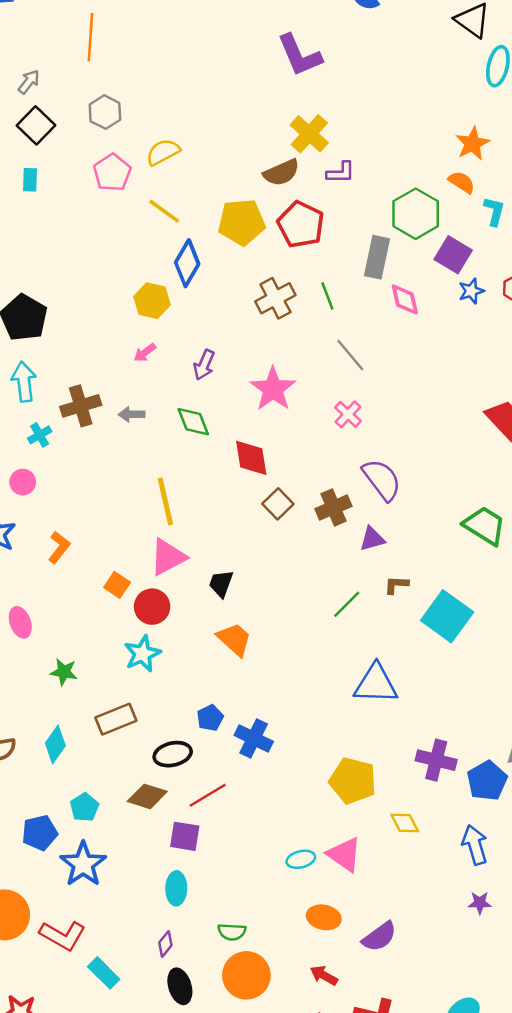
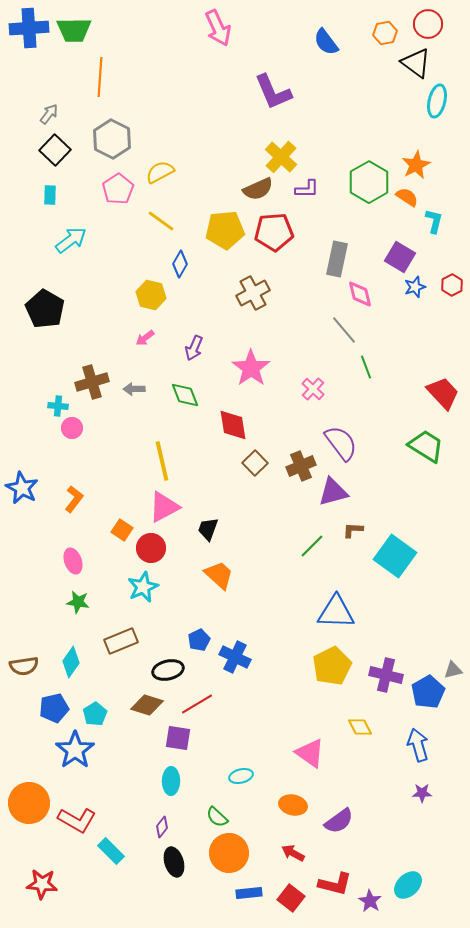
gray hexagon: (105, 112) -> (112, 139), size x1.4
green hexagon: (416, 214) -> (369, 182), moved
red pentagon: (301, 225) -> (274, 232), turned -30
blue diamond: (187, 263) -> (180, 264), size x0.7
green line: (327, 296) -> (366, 367), moved
gray line: (350, 355) -> (344, 330), moved
cyan arrow: (24, 382) -> (71, 240), moved, turned 60
cyan cross: (40, 435) -> (58, 406), turned 36
pink circle: (23, 482) -> (72, 428), moved
green trapezoid: (485, 526) -> (426, 446), moved
purple triangle: (372, 539) -> (333, 492), size x1.4
pink ellipse: (20, 622) -> (73, 561), moved
yellow pentagon: (353, 781) -> (332, 666), moved, turned 30
blue pentagon: (40, 833) -> (54, 708), moved
cyan ellipse: (301, 859) -> (241, 776), moved
blue star: (83, 864) -> (75, 750), moved
green semicircle: (232, 932) -> (217, 817), turned 40

